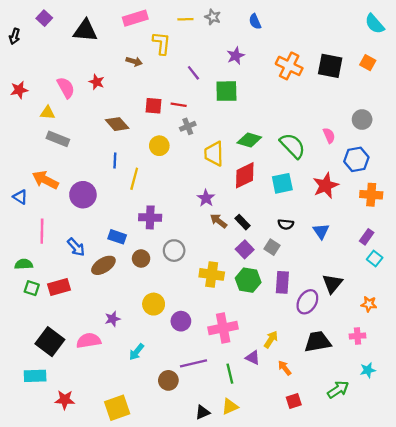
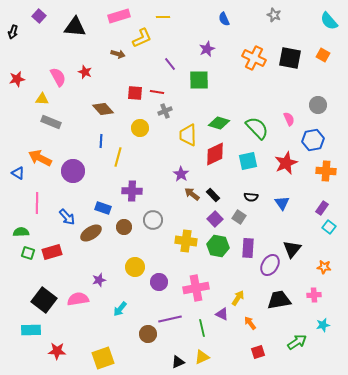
gray star: (213, 17) -> (274, 15), moved
yellow L-shape: (162, 43) -> (142, 38), turned 60

